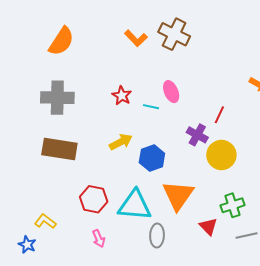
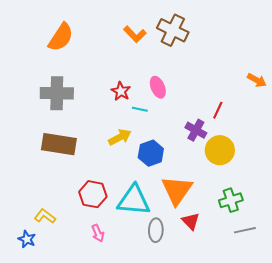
pink ellipse: (171, 92) -> (158, 87), moved
cyan line: (151, 107) -> (140, 109), moved
red triangle: (208, 226) -> (191, 221), moved

